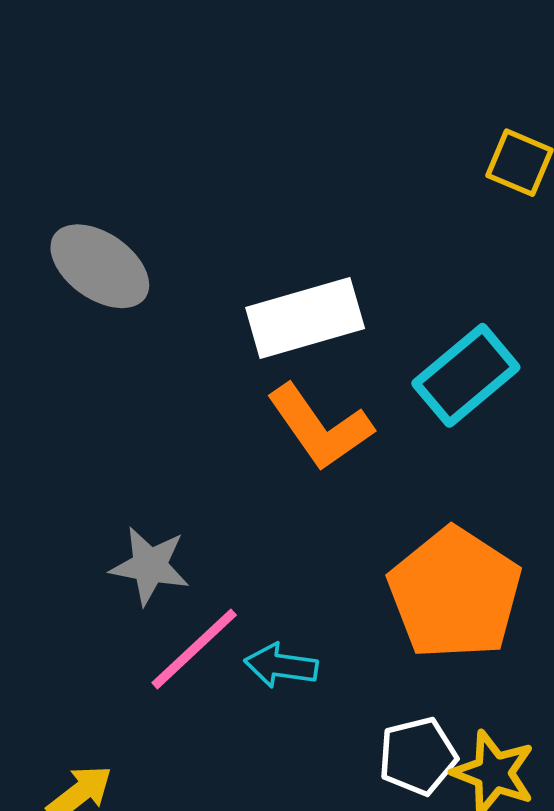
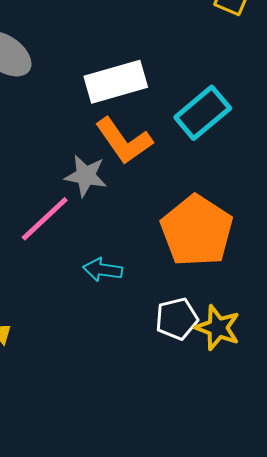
gray star: (150, 566) -> (86, 176), moved
pink line: (194, 649) -> (45, 219), moved

